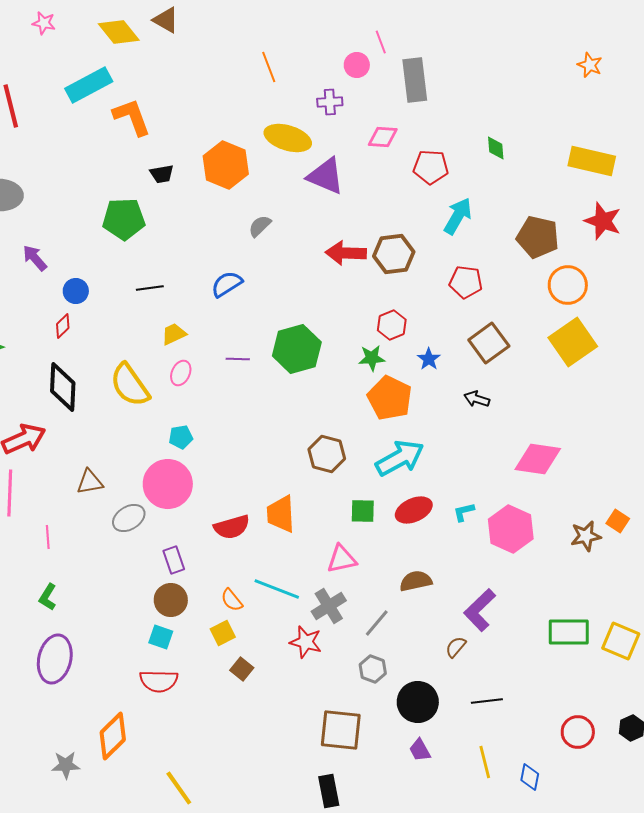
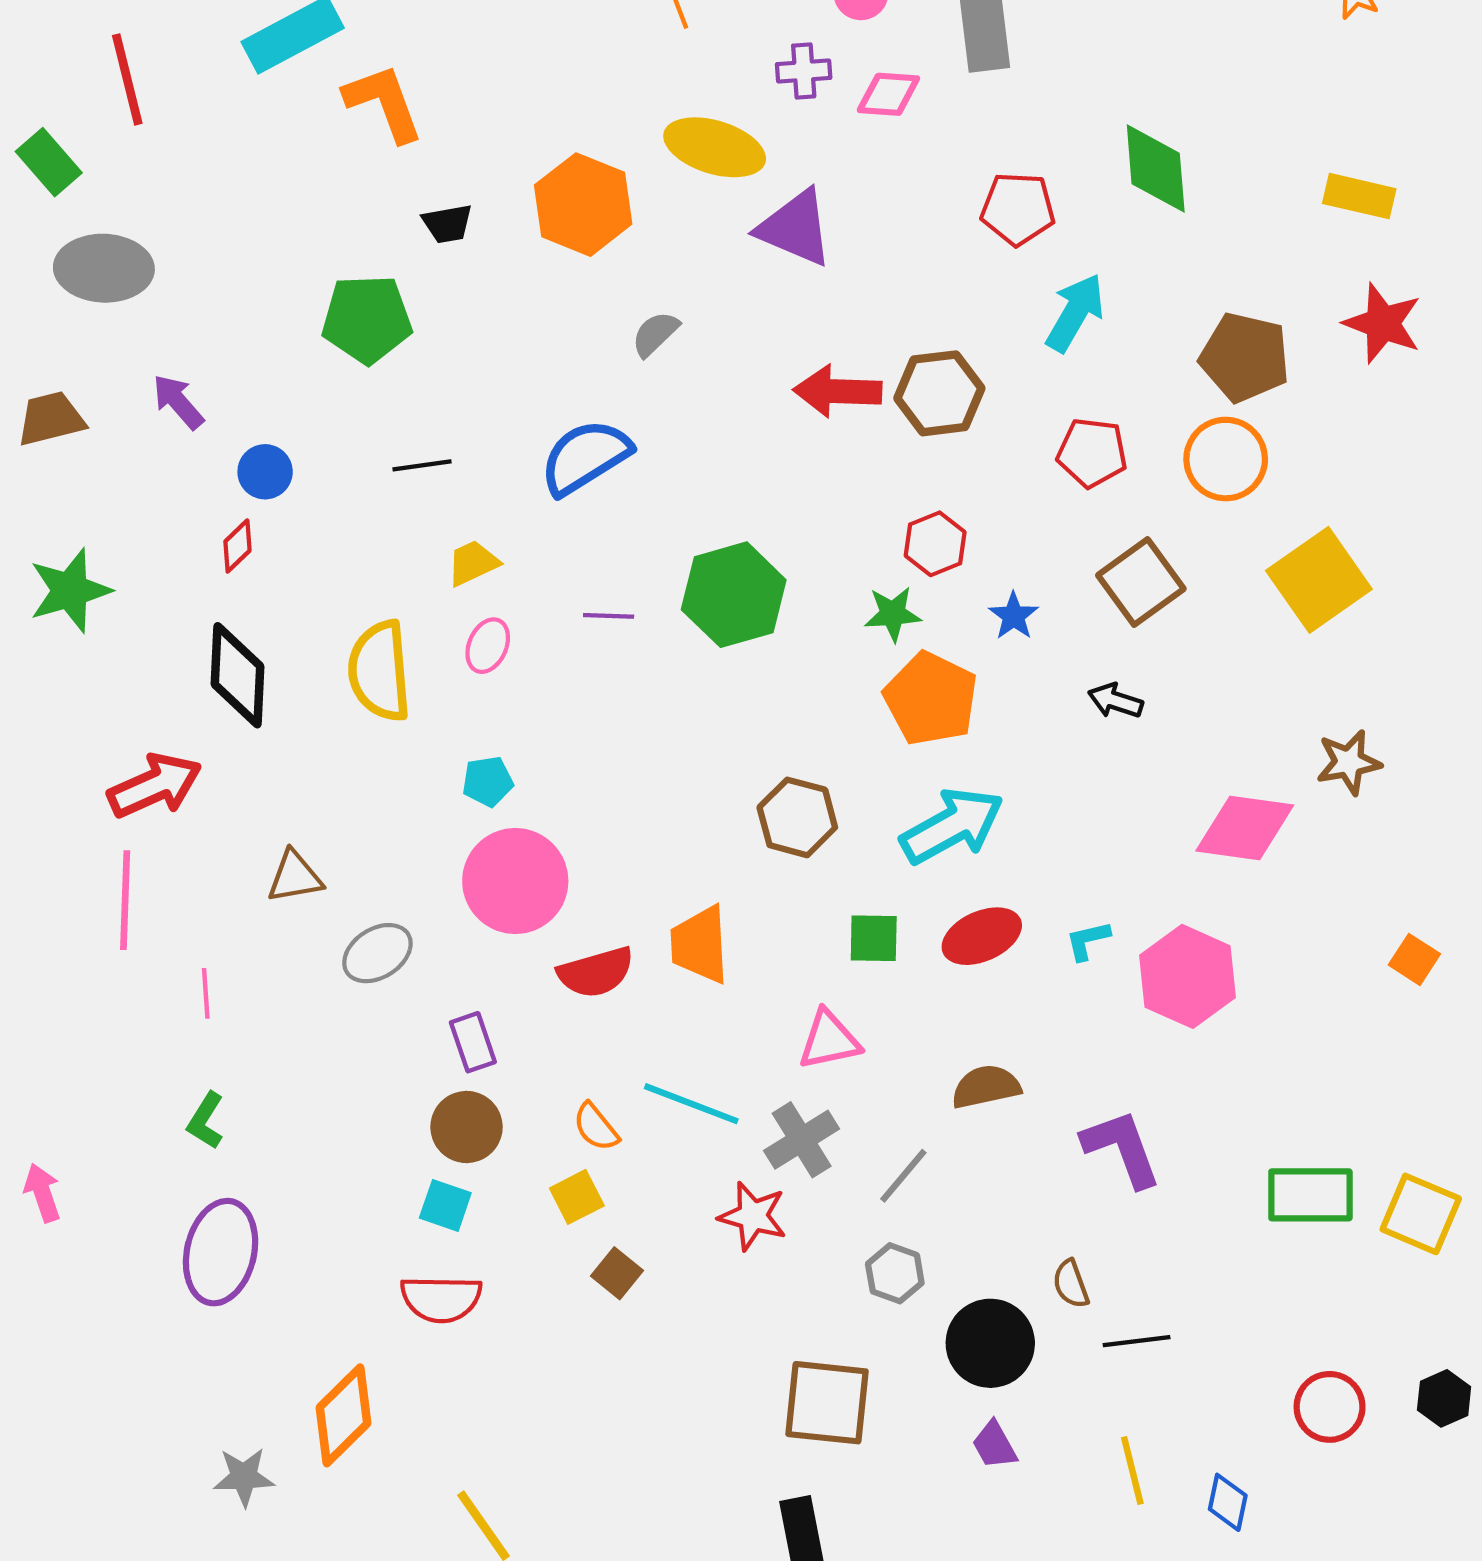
pink diamond: (383, 137) -> (888, 94), moved
green diamond: (496, 148) -> (1156, 169), size x1.8
yellow rectangle: (592, 161) -> (1359, 196), size x0.7
blue semicircle: (227, 284) -> (585, 457), size x1.4
orange circle: (568, 285) -> (1226, 459), moved
yellow semicircle: (130, 385) -> (380, 671), turned 30
pink circle: (168, 484) -> (515, 881), moved
brown star: (586, 536) -> (1349, 762), moved
purple L-shape: (480, 610) -> (1122, 1148), turned 114
brown semicircle: (456, 647) -> (1071, 1284), moved, turned -60

